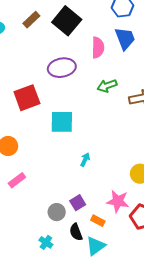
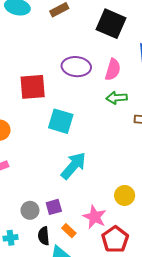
black square: (67, 21) -> (111, 24), moved, turned -32
pink semicircle: (98, 48) -> (113, 70), moved
cyan arrow: (85, 160) -> (73, 166), size x2.0
cyan cross: (46, 242) -> (11, 238), turned 32

